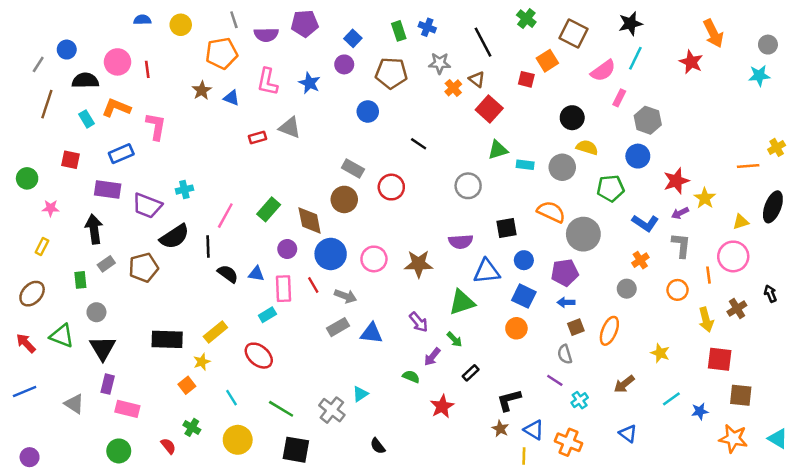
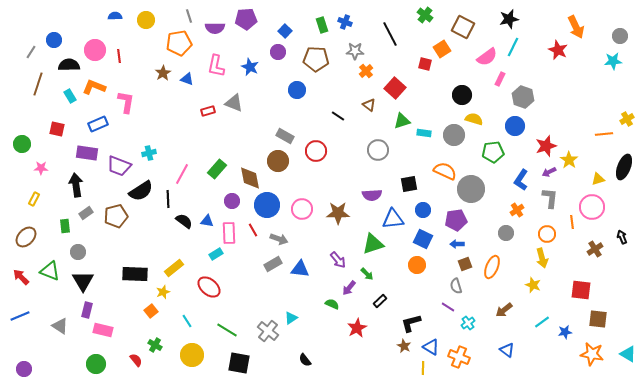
brown triangle: (477, 79) -> (369, 105), moved
blue L-shape: (645, 223) -> (521, 180), turned 90
yellow arrow: (706, 320) -> (542, 258), moved

